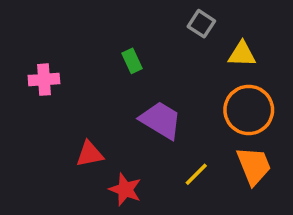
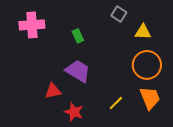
pink cross: (44, 80) -> (32, 25), moved, size x1.4
purple trapezoid: (161, 120) -> (78, 71), moved

